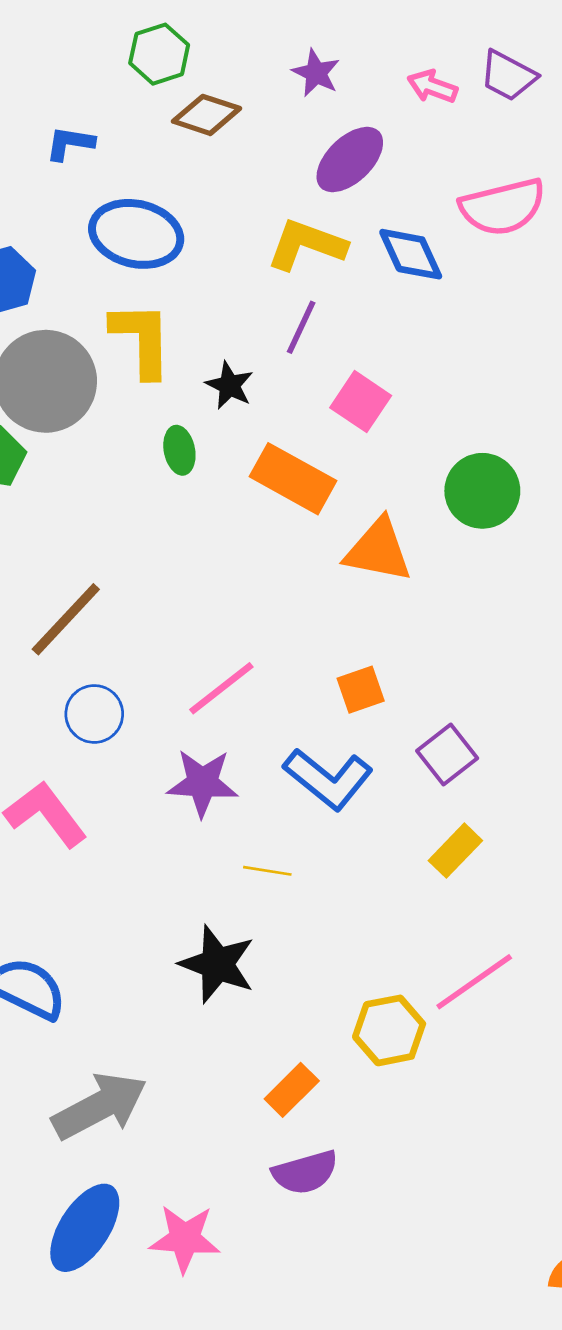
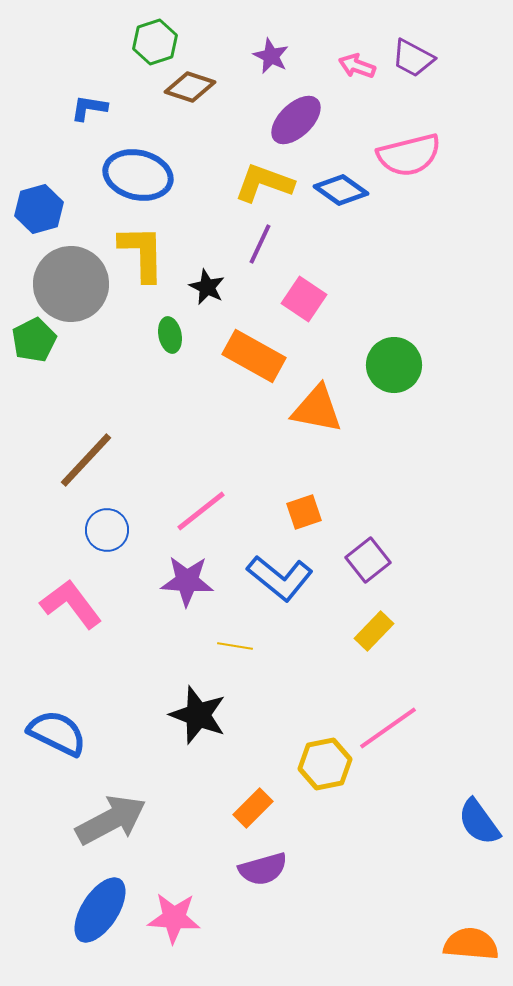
blue diamond: (411, 254) -> (341, 190), turned -30

